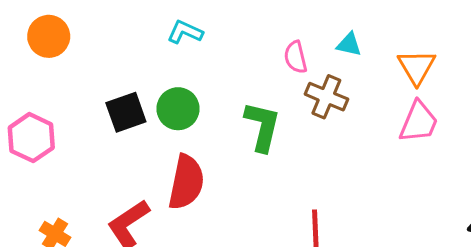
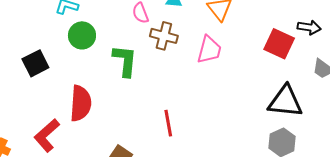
green circle: (178, 109) -> (82, 35), moved
pink trapezoid: (419, 122) -> (209, 50), moved

